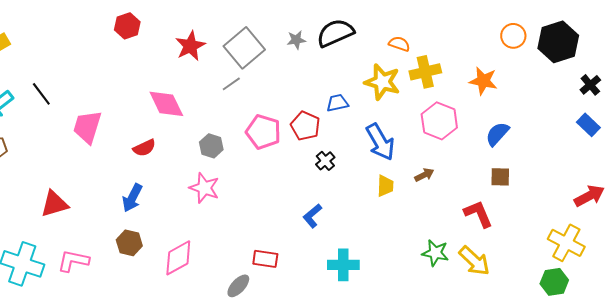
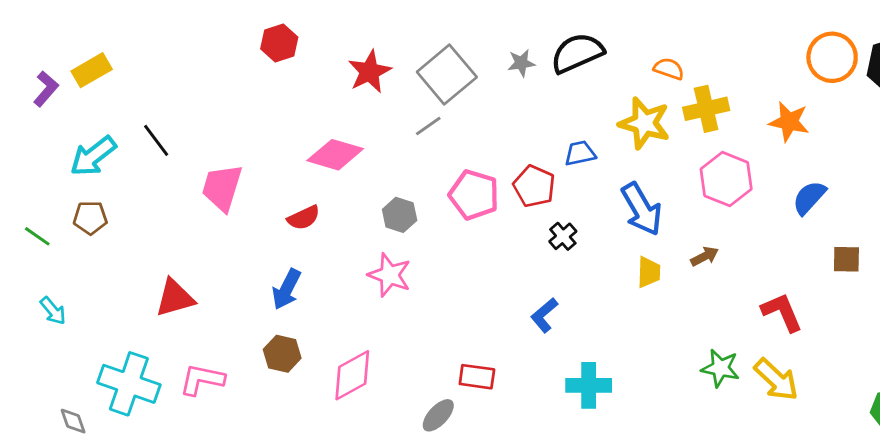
orange circle: (513, 36) -> (832, 57), size x1.4
pink diamond: (166, 104) -> (335, 155), turned -48
brown square: (500, 177) -> (846, 259), moved

